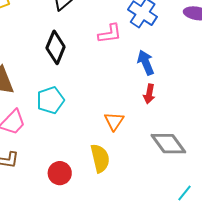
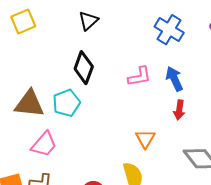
pink L-shape: (110, 34) -> (139, 77), moved
cyan pentagon: (50, 100) -> (66, 103), moved

